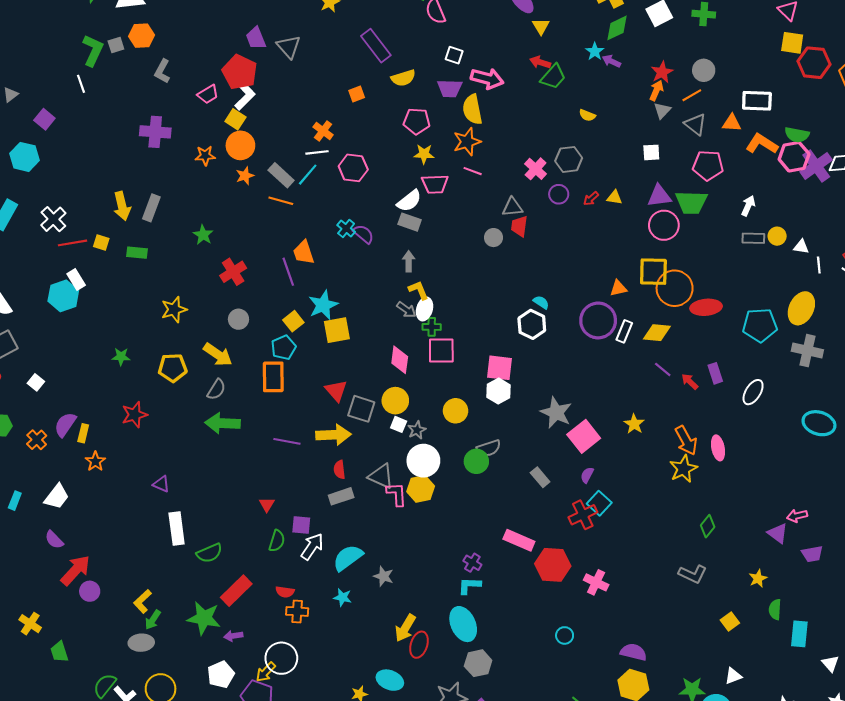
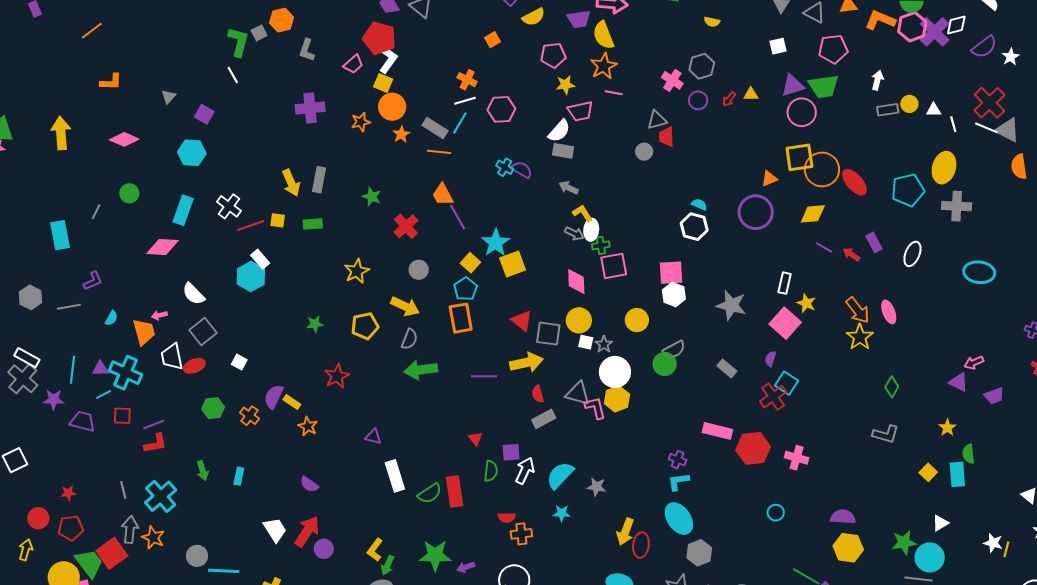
orange trapezoid: (304, 253) -> (443, 195), moved
gray arrow: (409, 261) -> (569, 188), turned -54
red ellipse: (706, 307) -> (855, 182), turned 64
white rectangle: (624, 331) -> (785, 283), moved
yellow rectangle: (83, 433) -> (292, 402), turned -60
pink square: (584, 436) -> (785, 323), moved
white trapezoid: (57, 497) -> (275, 530), moved, turned -60
purple semicircle: (54, 540) -> (309, 484), moved
red rectangle: (236, 591) -> (455, 491), moved, turned -44
cyan rectangle: (799, 634) -> (957, 474), moved

